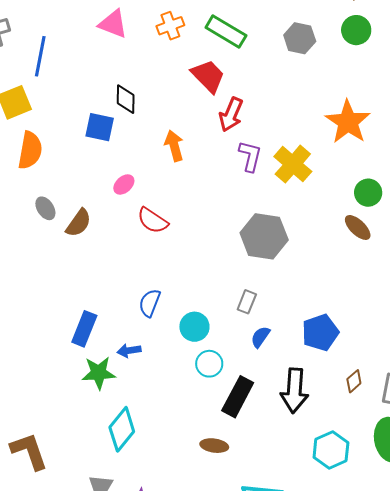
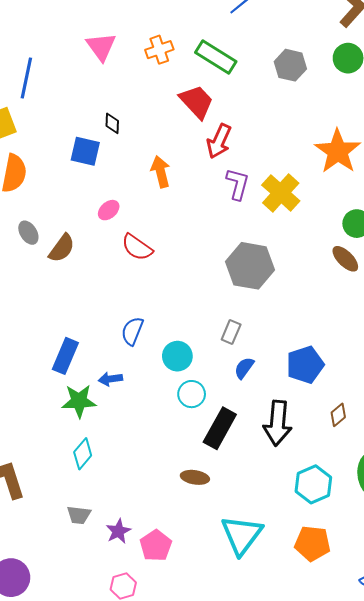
pink triangle: (113, 24) -> (101, 47), turned 32
black diamond: (126, 99) -> (112, 123), size x0.7
cyan diamond: (122, 429) -> (83, 454), moved, size x0.7

